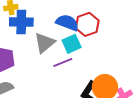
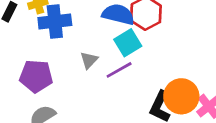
gray triangle: (45, 43) -> (89, 60), moved, size x0.6

